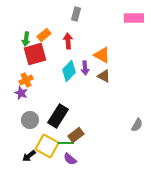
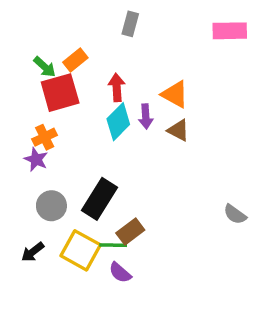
green arrow: (26, 39) -> (45, 67), turned -56
red arrow: (68, 41) -> (117, 87), moved
gray semicircle: (137, 125) -> (235, 214), turned 96
black arrow: (29, 156) -> (33, 252), moved

